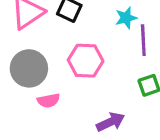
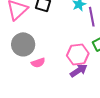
pink hexagon: (86, 61) -> (78, 55), moved

